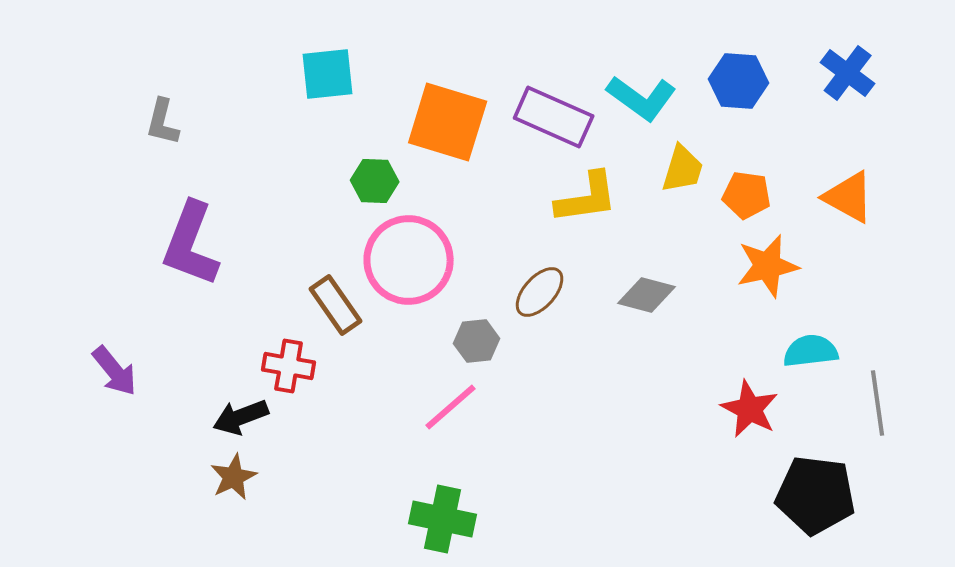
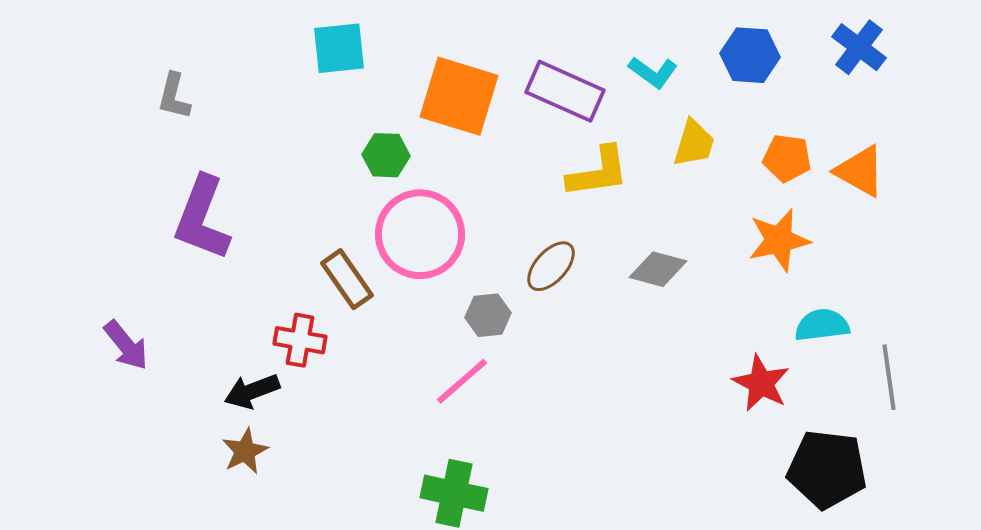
cyan L-shape: (642, 98) -> (653, 72), size x0.7
orange pentagon: (747, 195) -> (787, 158), moved

